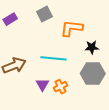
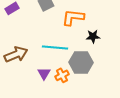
gray hexagon: (93, 73) -> (81, 62), moved

